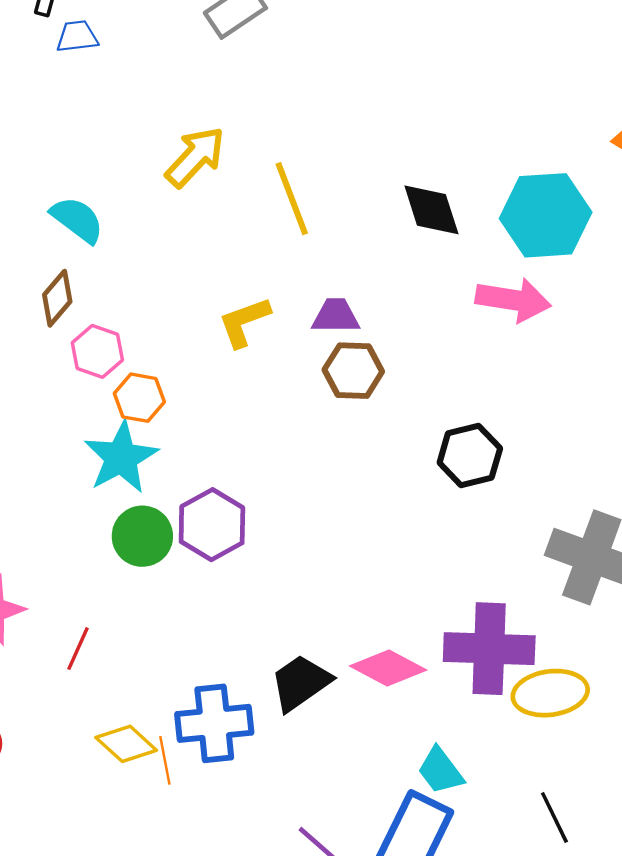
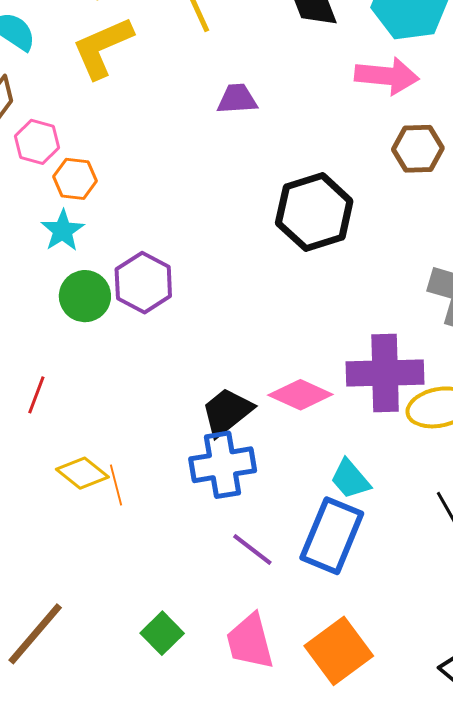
yellow L-shape: (244, 322) -> (102, 47), moved, size x1.4
brown hexagon: (353, 371) -> (418, 149), moved
black hexagon: (470, 455) -> (314, 212), moved, size x1.4
cyan star: (121, 457) -> (63, 230), size x0.7
blue cross: (214, 723) -> (223, 465), moved

